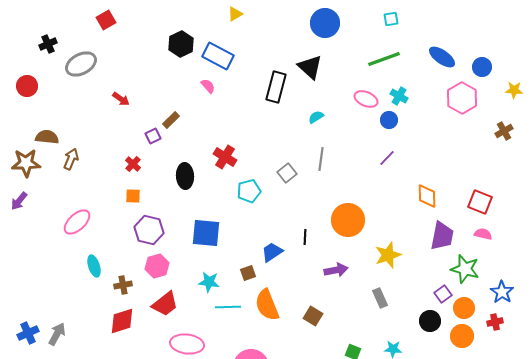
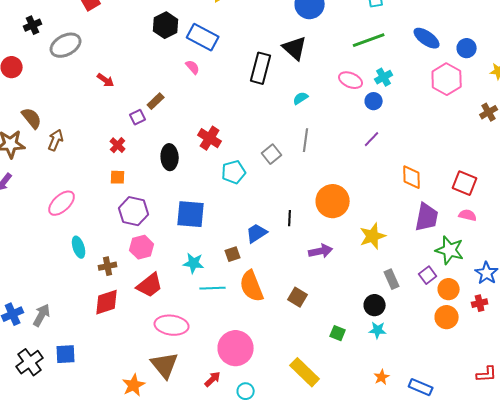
cyan cross: (399, 96) -> (384, 77), turned 30
brown semicircle: (47, 137) -> (32, 118), turned 45
gray rectangle: (380, 298) -> (392, 279), moved
black circle: (430, 321) -> (375, 305), moved

